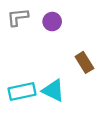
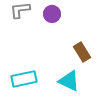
cyan triangle: (53, 90) -> (69, 81), moved

